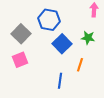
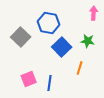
pink square: (20, 60) -> (29, 79), moved
blue line: (60, 81) -> (50, 83), moved

